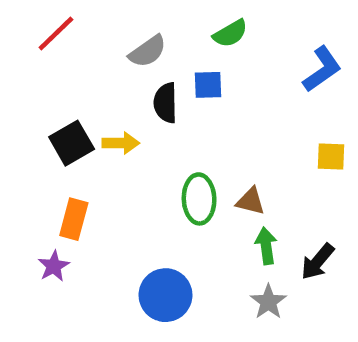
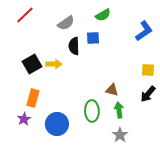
green ellipse: (199, 199) -> (92, 111), moved
black arrow: (318, 262) -> (148, 94), moved
blue circle: (165, 295) -> (57, 124), moved

